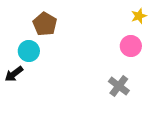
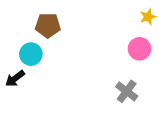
brown pentagon: (45, 24) -> (48, 25), turned -30

